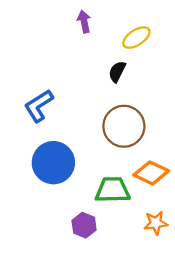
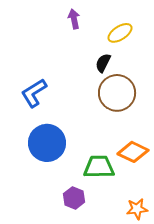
brown circle: (124, 126) -> (117, 93), moved
orange star: (156, 223) -> (137, 209), moved

